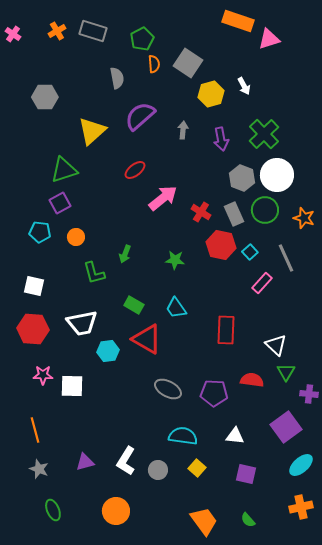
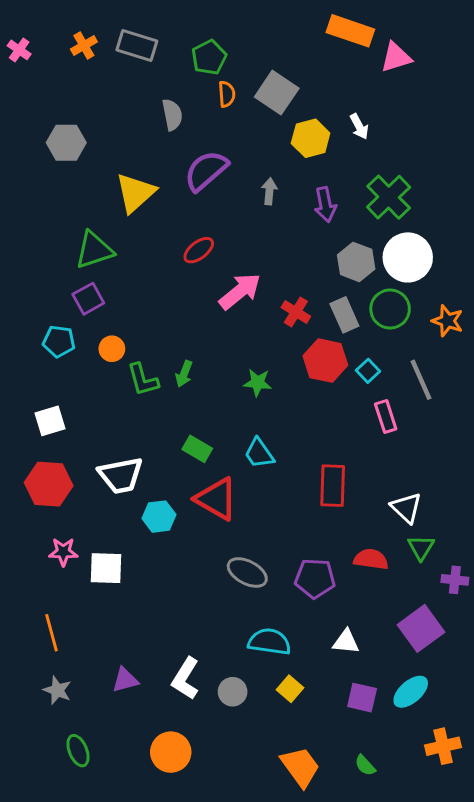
green L-shape: (94, 273) -> (143, 380), moved
pink rectangle: (262, 283) -> (386, 416), turned -60
white square: (34, 286) -> (50, 421), turned -30
cyan ellipse: (301, 465) -> (411, 692), moved

